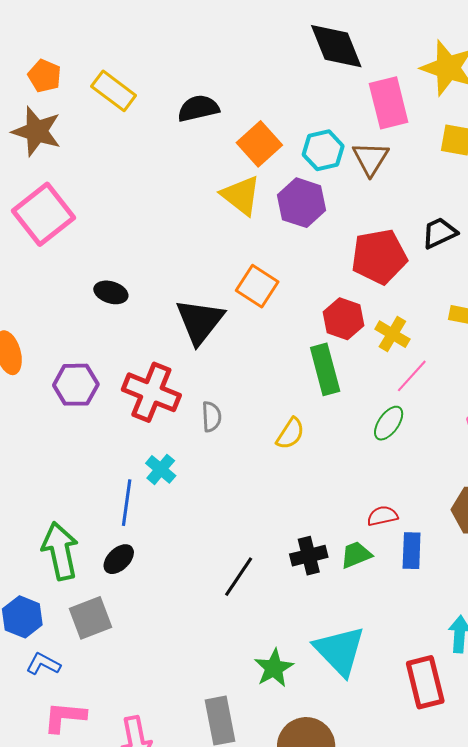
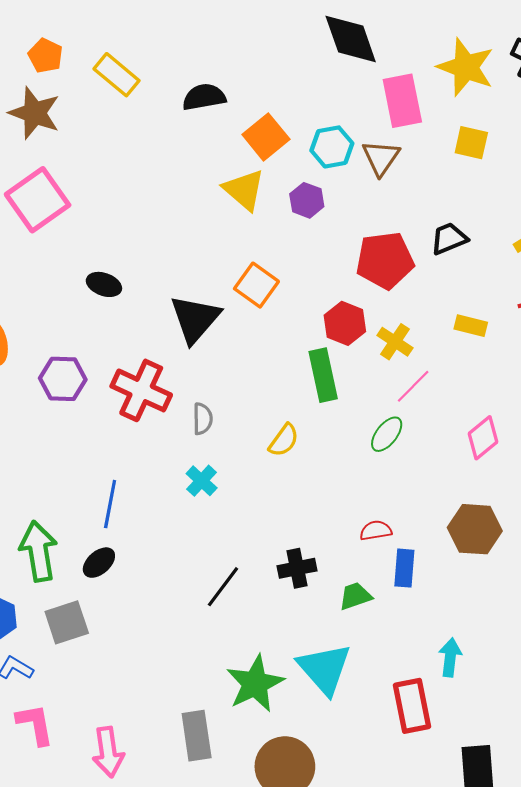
purple hexagon: (301, 203) -> (307, 200), size x0.7
cyan cross: (161, 469) -> (202, 481), moved
green trapezoid: (356, 555) -> (355, 596), moved
green star: (274, 668) -> (255, 684), size x1.4
pink L-shape: (65, 717) -> (35, 724), turned 72

